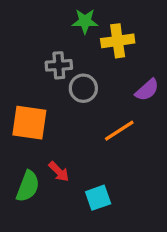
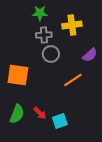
green star: (85, 21) -> (40, 13), moved
gray cross: (59, 65) -> (44, 35), moved
red arrow: (59, 172) -> (40, 113), moved

